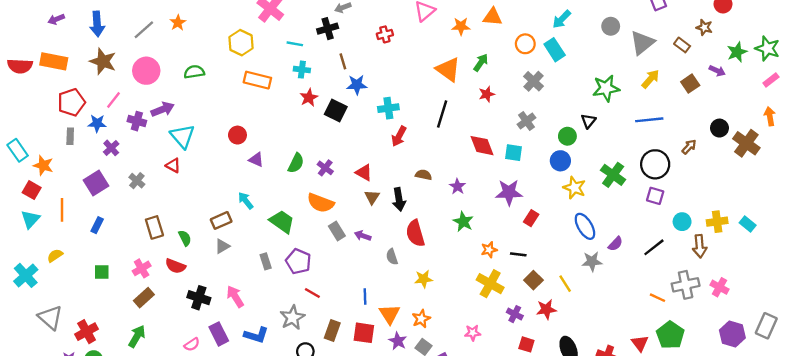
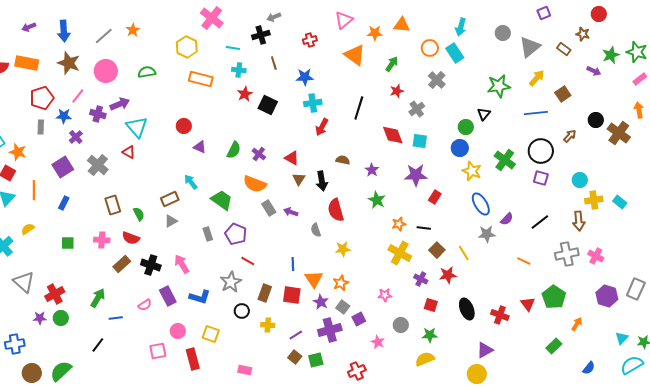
cyan arrow: (562, 19) -> (461, 27), turned -30
orange triangle: (448, 70) -> (355, 55), moved
brown square: (690, 84) -> (563, 94), moved
blue star: (357, 85) -> (305, 77), moved
gray cross: (526, 121) -> (417, 109), moved
gray cross: (137, 181) -> (98, 165), size x1.5
cyan circle: (682, 222) -> (580, 180), moved
pink cross: (142, 268) -> (102, 240), turned 35
brown rectangle: (144, 298) -> (122, 264), moved
orange line: (657, 298) -> (524, 261), moved

